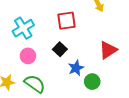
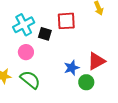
black square: (60, 49) -> (45, 34), moved, turned -32
red triangle: (108, 50) -> (96, 61), moved

